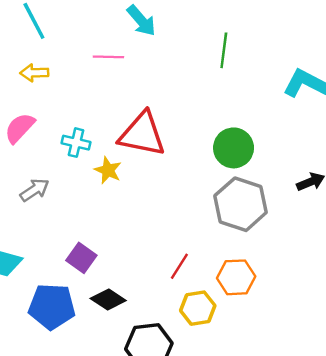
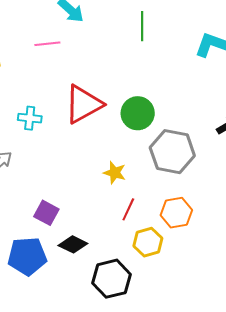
red triangle: (142, 134) -> (83, 104), turned -33
green circle: (234, 148) -> (138, 113), moved
yellow star: (108, 170) -> (115, 173), moved

